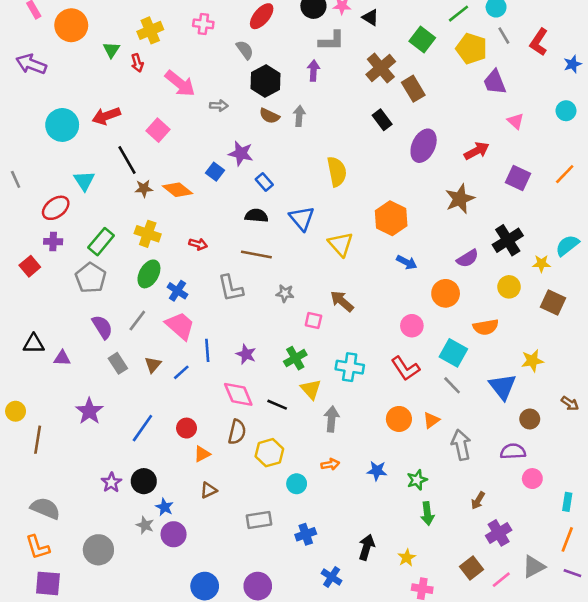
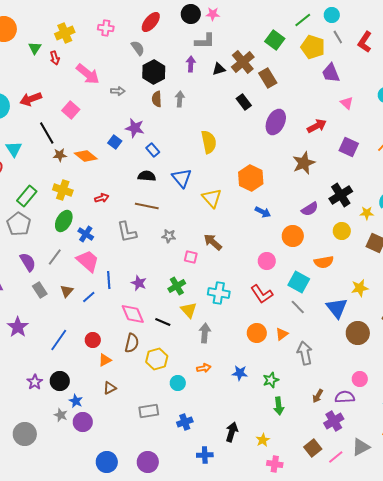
black triangle: (370, 17) -> (219, 69), moved, turned -48
brown semicircle: (269, 116) -> (157, 99), turned 63
red arrow: (198, 244) -> (102, 198), turned -32
brown circle: (530, 419) -> (358, 333), size x1.5
purple semicircle: (513, 451) -> (345, 397), moved
blue cross: (332, 577) -> (205, 455), turned -35

